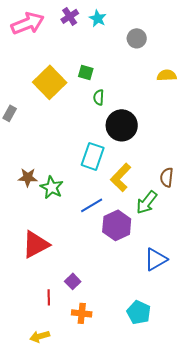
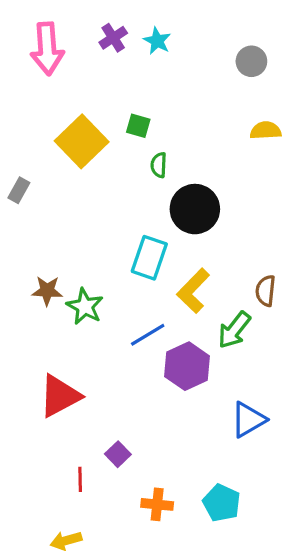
pink arrow: (28, 23) -> (47, 49), turned 108
gray circle: (137, 38) -> (251, 61), moved
orange cross: (82, 313) -> (157, 504), moved

